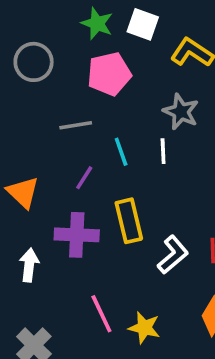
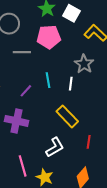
gray line: (76, 125) -> (22, 52), moved
yellow rectangle: (129, 221) -> (67, 116), moved, turned -40
white L-shape: (173, 255) -> (55, 147), moved

